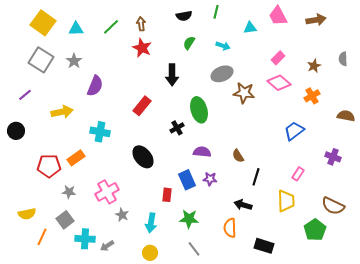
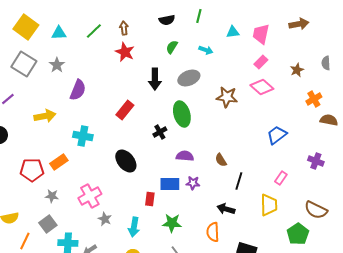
pink trapezoid: (278, 16) -> (261, 34), moved, turned 40
gray ellipse: (222, 74) -> (189, 78), moved
orange cross: (312, 96) -> (314, 99), moved
blue rectangle: (187, 180) -> (170, 184), turned -66

